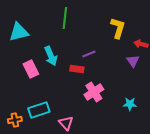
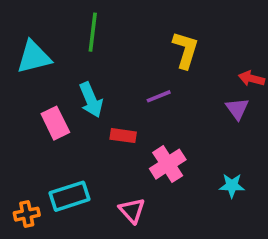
green line: (65, 18) -> (93, 32), moved
yellow L-shape: (118, 28) -> (185, 50), moved
red rectangle: (77, 69) -> (123, 136), moved
pink triangle: (66, 123) -> (132, 210), moved

